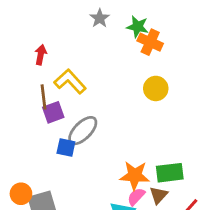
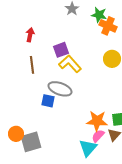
yellow L-shape: (70, 81) -> (70, 64), moved
purple square: (53, 112) -> (61, 50), moved
gray ellipse: (83, 131) -> (60, 89), turned 65

